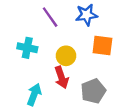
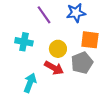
red arrow: (61, 77) -> (54, 68), turned -42
gray pentagon: (93, 91) -> (82, 63), moved

